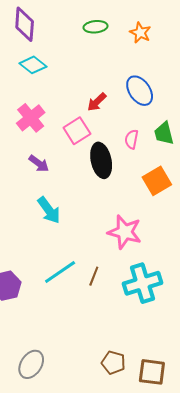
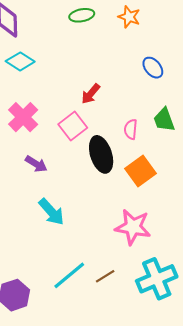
blue ellipse: (140, 91) -> (153, 68), moved, size x0.7
orange square: (157, 181) -> (141, 171), moved
brown line: (94, 276) -> (105, 276), turned 42

